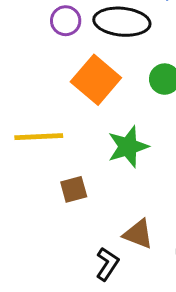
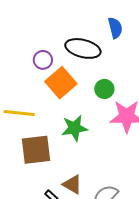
purple circle: (66, 21) -> (43, 60), moved
brown square: (74, 189) -> (36, 150), size x1.8

